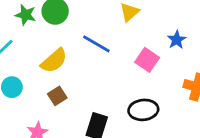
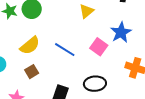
blue star: (177, 40) -> (121, 32), size x1.5
blue line: (96, 44) -> (65, 50), moved

